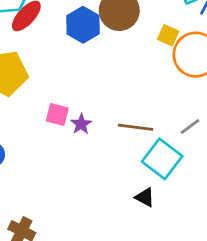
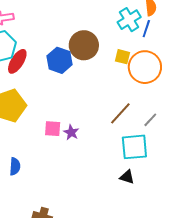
brown line: (135, 127) -> (120, 113), moved, turned -45
cyan square: (162, 159) -> (134, 147), turned -32

